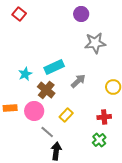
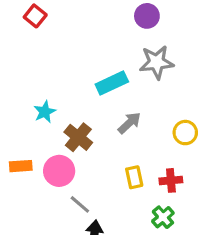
purple circle: (81, 14) -> (147, 16), moved
cyan rectangle: (54, 67) -> (112, 83), moved
yellow rectangle: (66, 115) -> (134, 177), moved, turned -56

